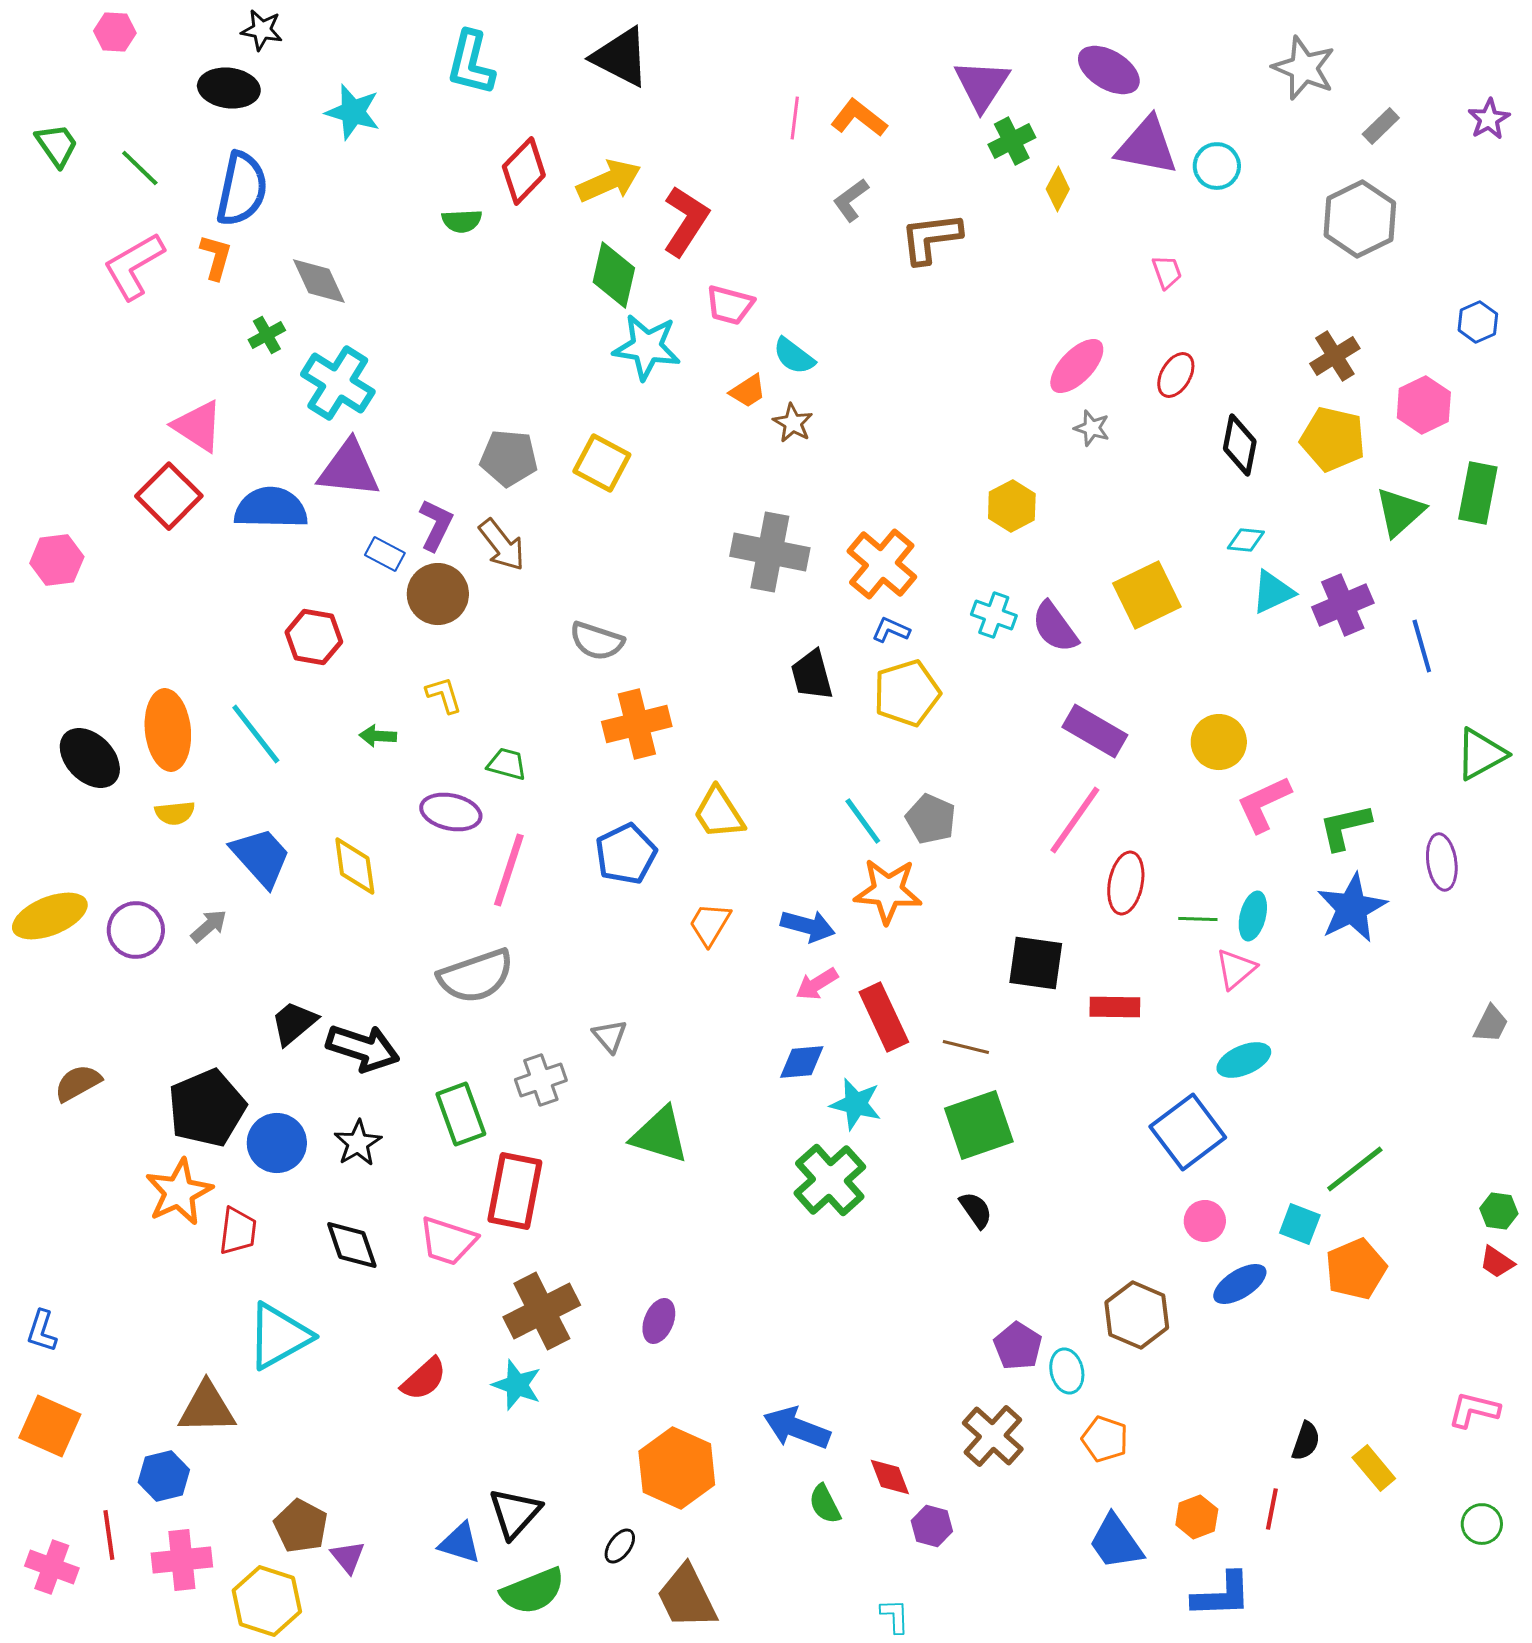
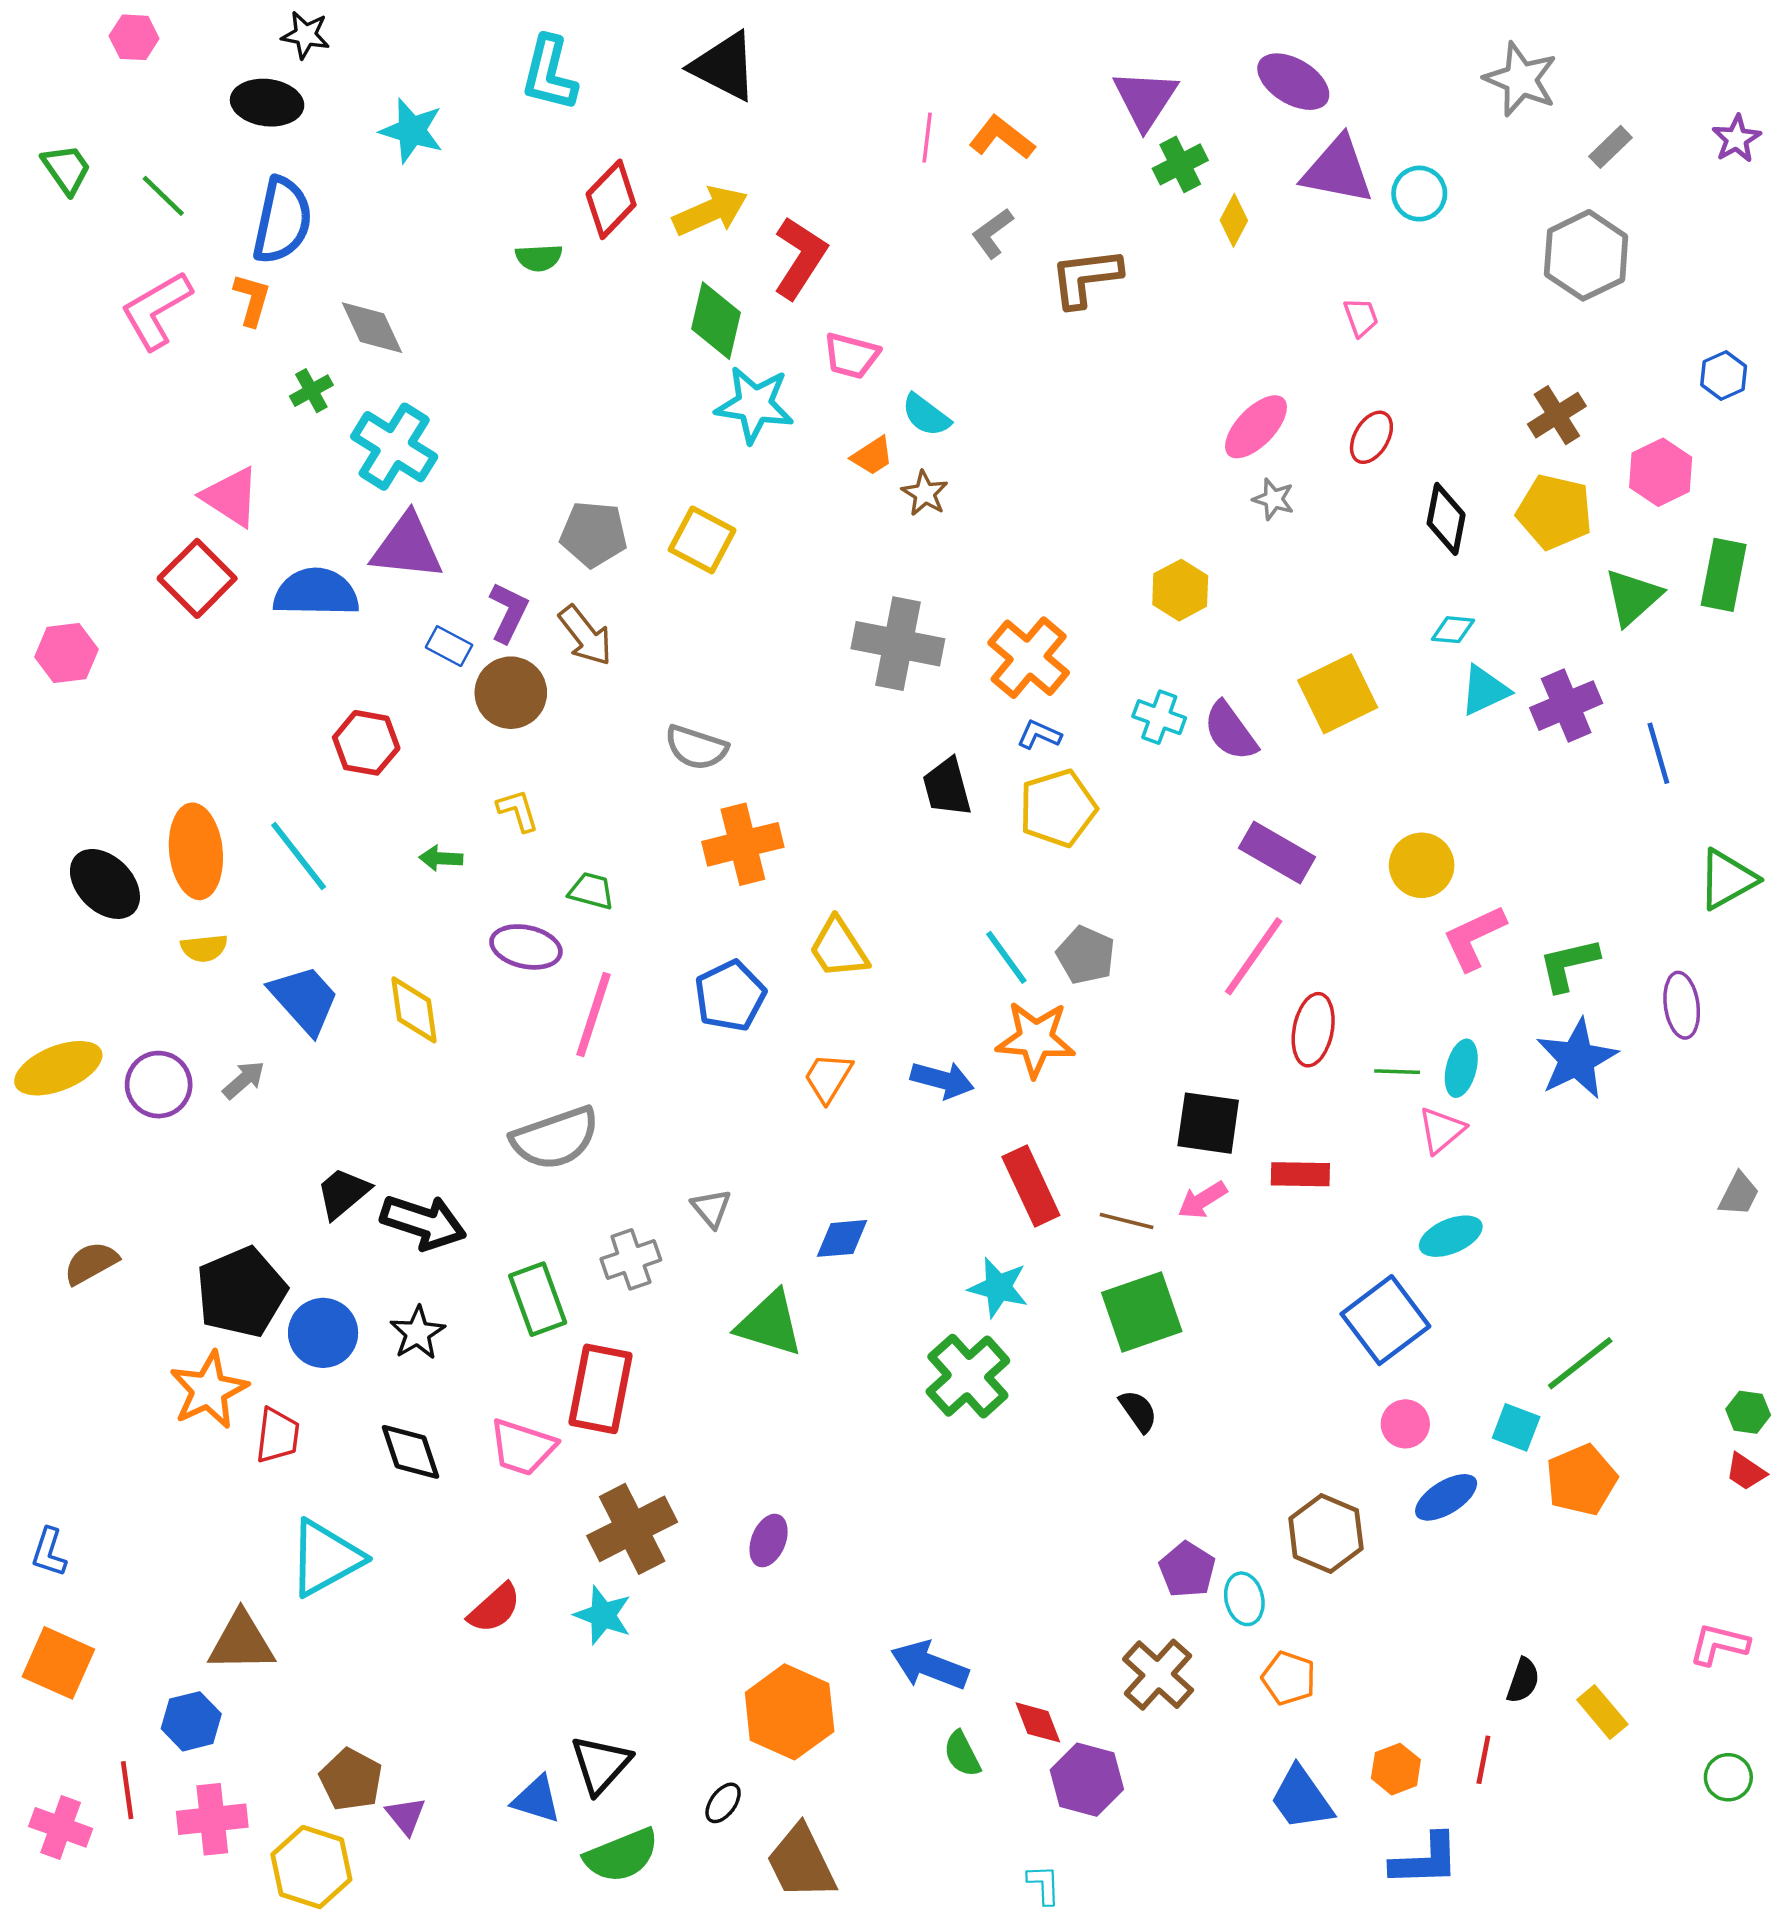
pink arrow: (817, 984) -> (1202, 1200), moved
blue diamond: (802, 1062) -> (842, 1238), moved
purple hexagon: (932, 1526) -> (1087, 1780), size x1.5

